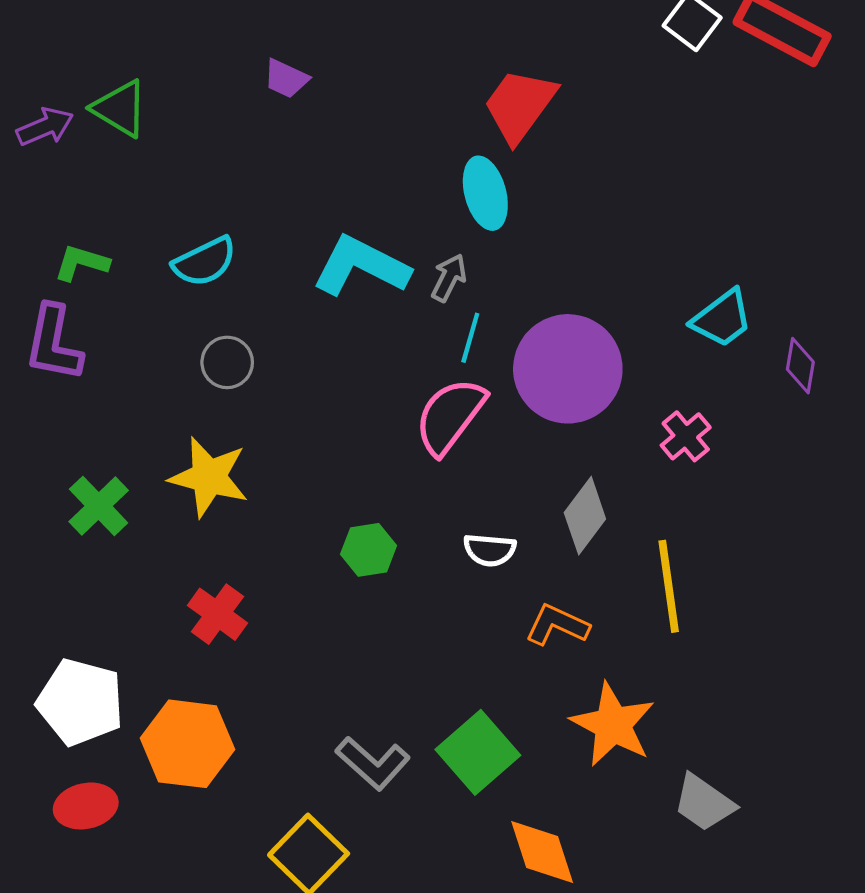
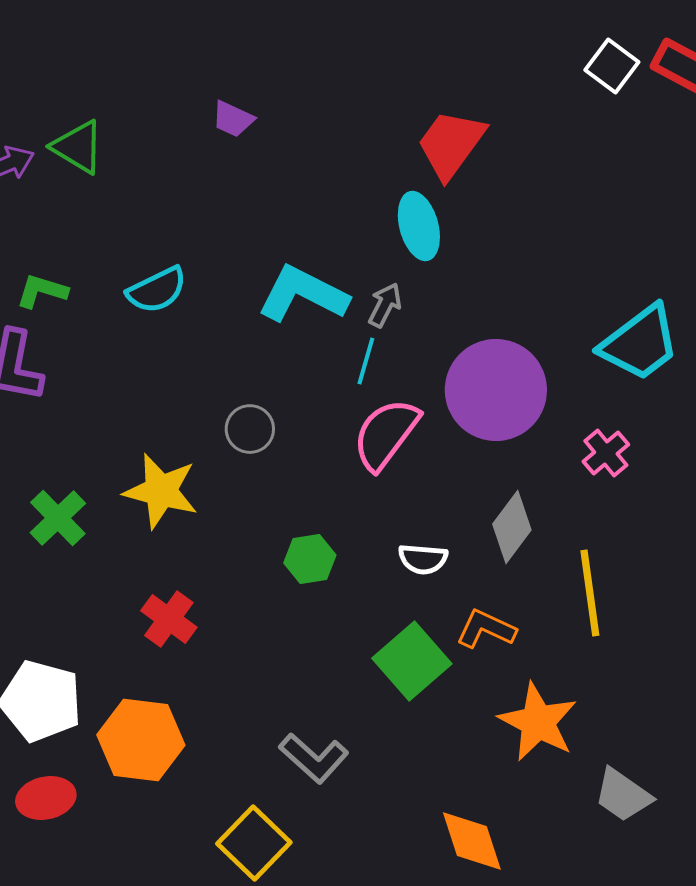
cyan trapezoid: (722, 318) -> (640, 343), size x1.4
cyan line: (470, 338) -> (366, 361), moved
gray circle: (227, 362) -> (250, 429), moved
green square: (478, 752) -> (412, 661), moved

